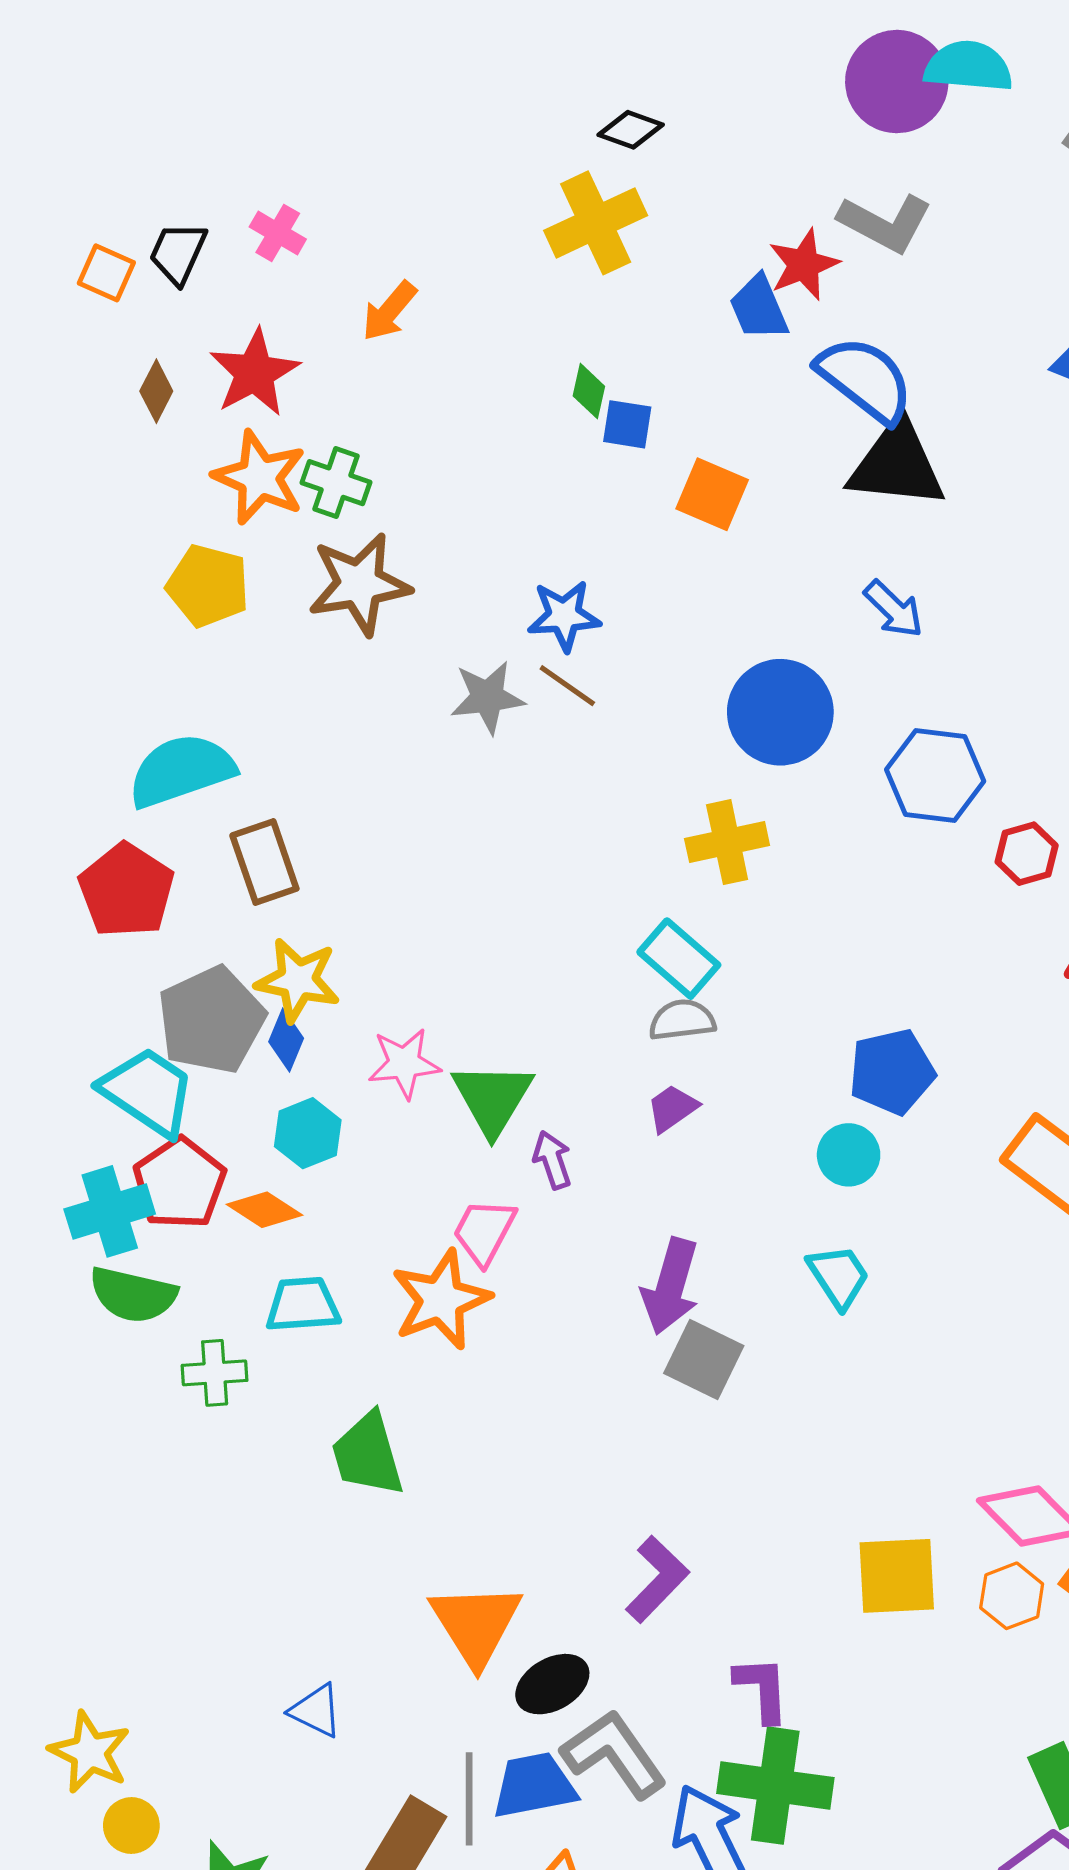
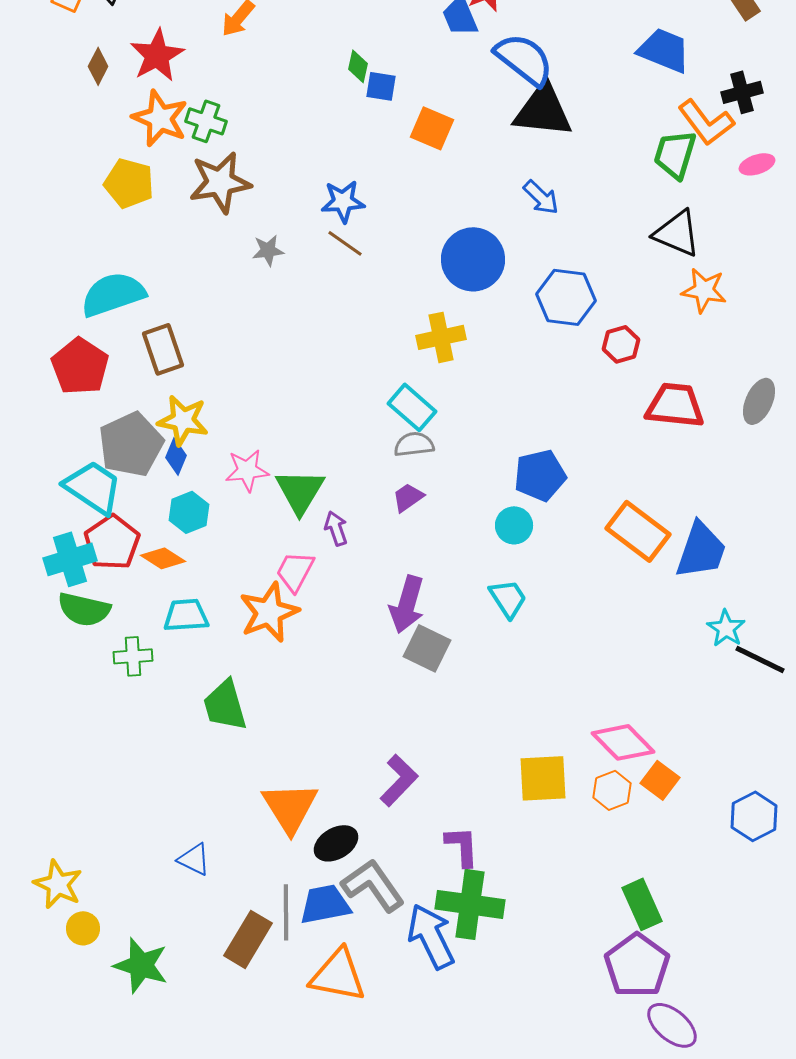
gray star: (487, 697) -> (268, 250), moved, size x0.7

